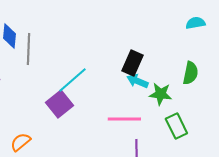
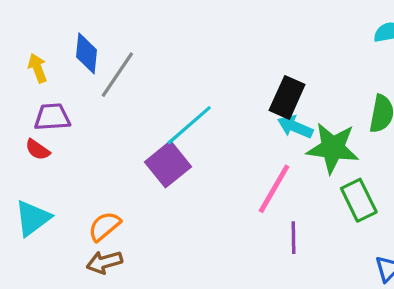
gray line: (28, 49) -> (117, 75), turned 32
green star: (160, 94) -> (333, 148), size x1.4
pink line: (124, 119) -> (274, 189), turned -60

